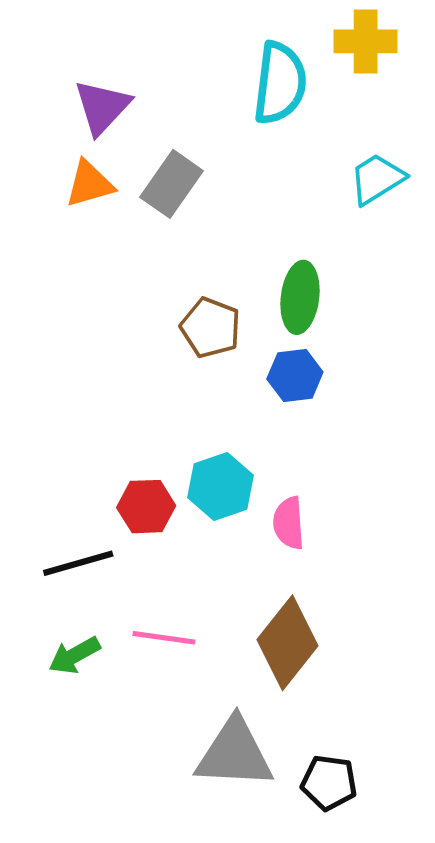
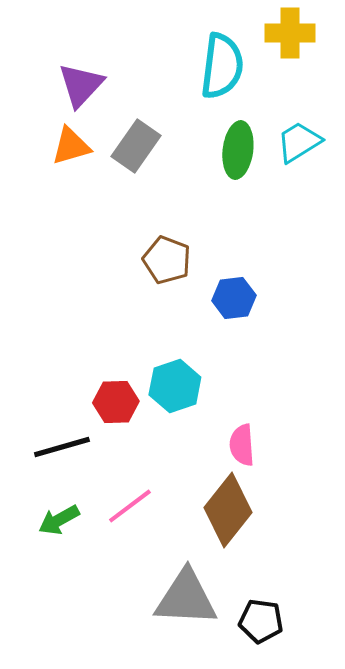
green ellipse: (300, 297) -> (238, 150), moved
pink semicircle: (289, 523) -> (242, 445), moved
pink line: (164, 638) -> (130, 506), turned -45

